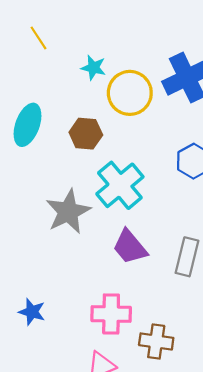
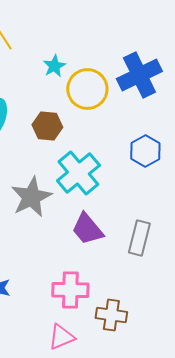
cyan star: (93, 68) -> (54, 66), turned 30

